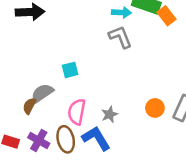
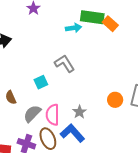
gray L-shape: (120, 37) -> (64, 64), moved
gray semicircle: (42, 93) -> (32, 114), moved
brown semicircle: (29, 106) -> (11, 97), moved, turned -40

